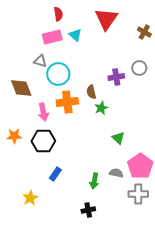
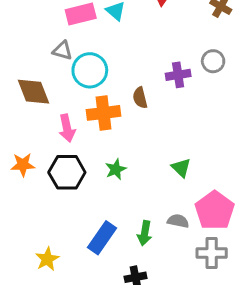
green star: (101, 108) -> (116, 169), moved
blue rectangle: (55, 174) -> (102, 238), moved, size x1.5

